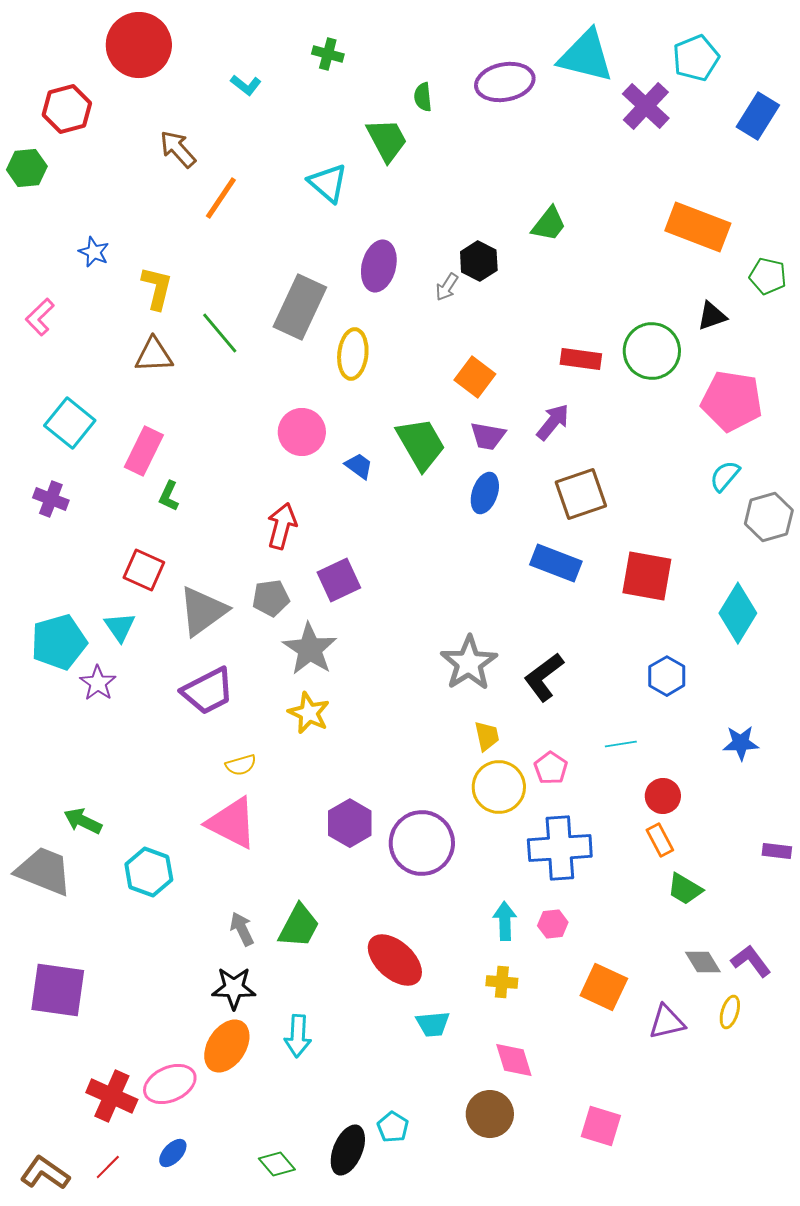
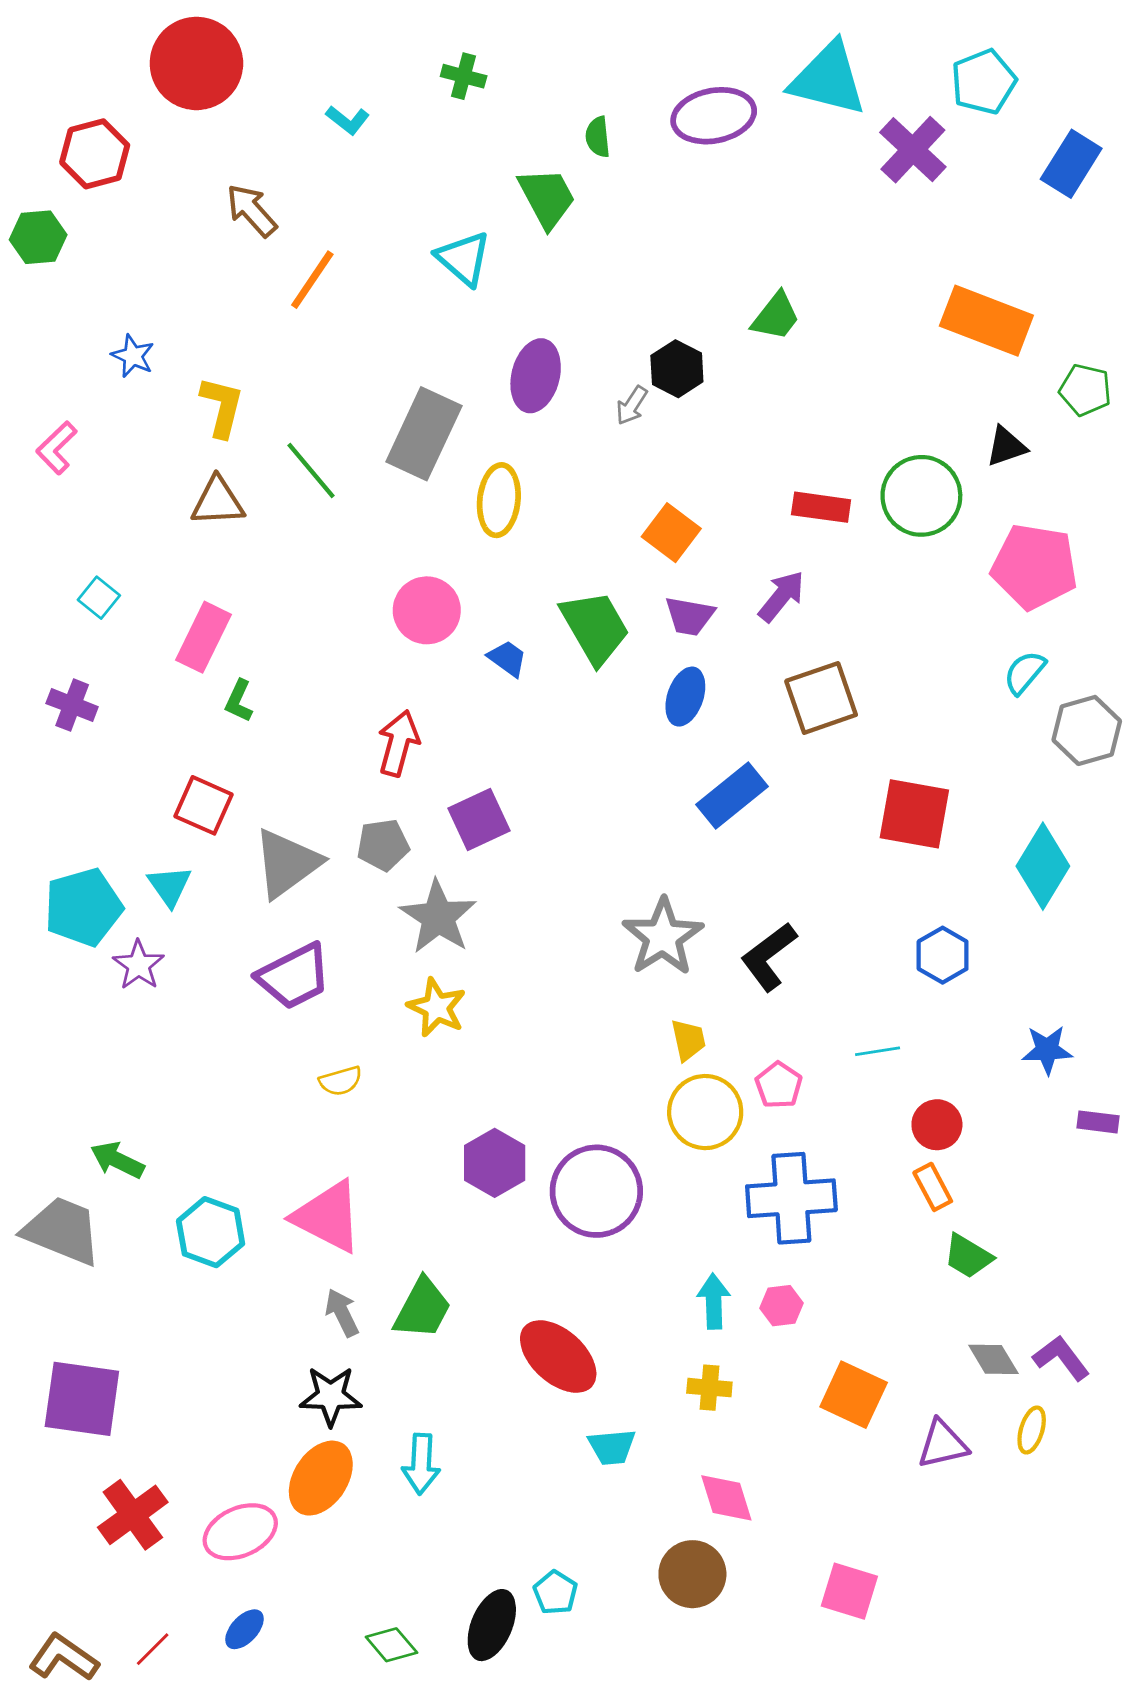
cyan square: (70, 423) -> (99, 598), size x0.6
blue rectangle: (556, 563) -> (732, 795), moved, turned -60
pink triangle: (232, 823) -> (328, 1217), moved
purple rectangle: (777, 851) -> (1098, 1122), moved
red cross: (112, 1096) -> (133, 1515), moved, turned 30

